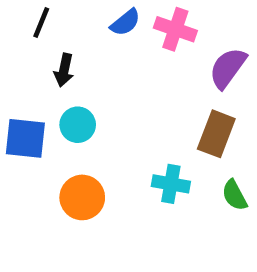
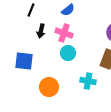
pink cross: (175, 29) -> (64, 33), moved
cyan circle: (78, 125) -> (68, 53), moved

